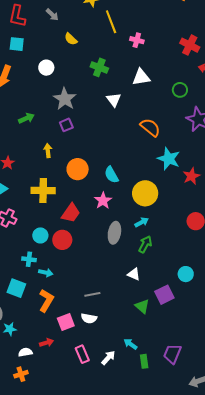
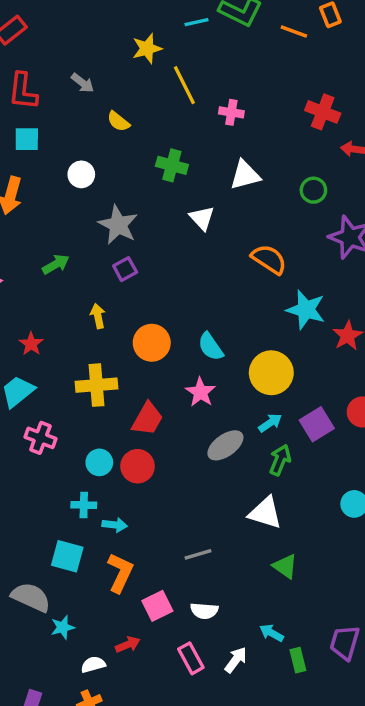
gray ellipse: (114, 233) -> (225, 445), turned 50
white triangle: (134, 274) -> (265, 513), size x1.5
purple square: (164, 295) -> (317, 424), moved
white semicircle: (89, 318) -> (204, 611), moved

